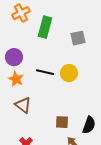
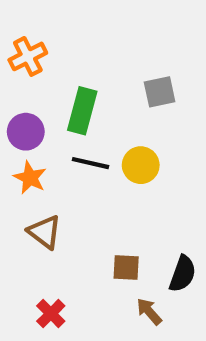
orange cross: (21, 13) -> (28, 56), moved
green rectangle: (45, 27) -> (82, 111), moved

